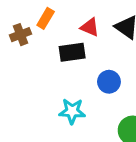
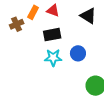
red triangle: (90, 27) -> (53, 11), moved
cyan star: (72, 111) -> (53, 58), moved

